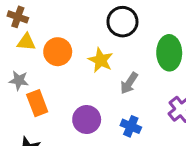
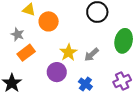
yellow star: (101, 60) -> (69, 52), moved
orange rectangle: (37, 103) -> (26, 53), turned 60

